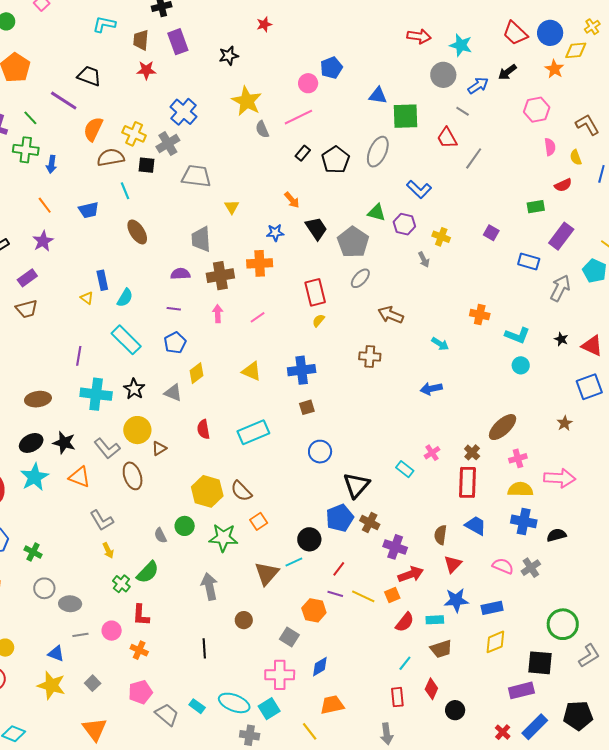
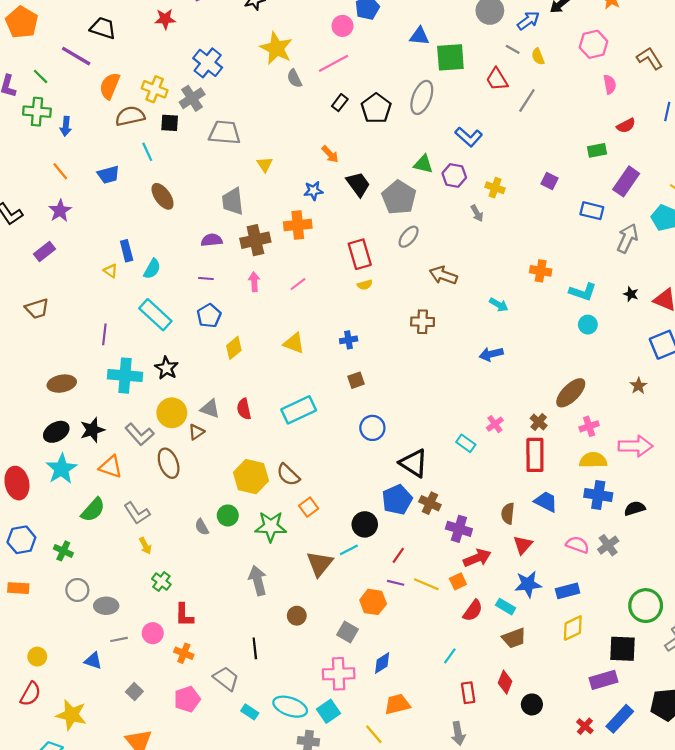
yellow semicircle: (576, 157) -> (538, 56), moved
brown trapezoid: (27, 309) -> (37, 309), moved
yellow semicircle: (319, 320) -> (365, 285), turned -144
blue cross: (302, 370) -> (349, 340), size x0.6
gray triangle: (173, 393) -> (210, 409), moved
black star: (64, 443) -> (92, 430), turned -30
black triangle: (356, 485) -> (414, 463), turned -36
green semicircle: (148, 572) -> (93, 510), moved
cyan rectangle: (435, 620) -> (506, 607), turned 36
cyan line: (405, 663) -> (450, 656), moved
yellow star: (51, 685) -> (71, 715), moved
gray trapezoid: (167, 715) -> (226, 679), moved

